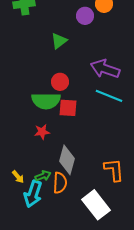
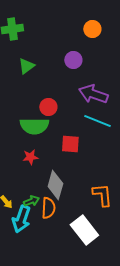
purple circle: (85, 16) -> (73, 60), moved
green triangle: (59, 41) -> (26, 66), moved
red square: (68, 108) -> (70, 144), moved

